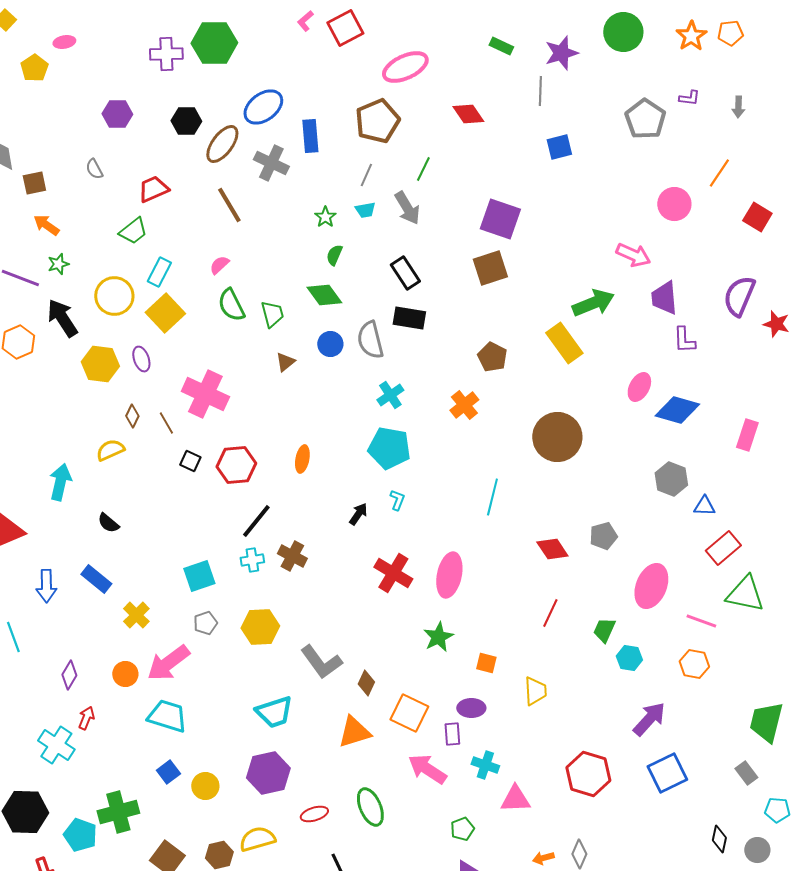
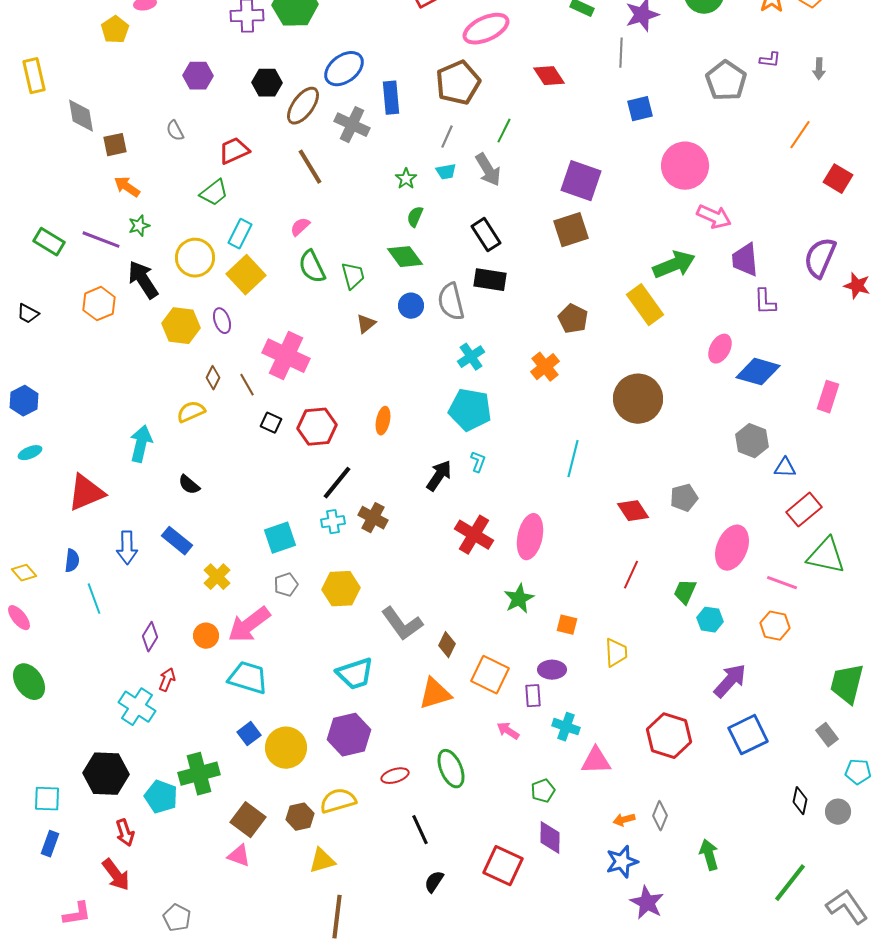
pink circle: (674, 204) -> (685, 166), moved, size x1.4
black arrow: (358, 514) -> (439, 476), size x1.4
pink arrow: (427, 769) -> (508, 731), size x0.6
yellow circle: (205, 786) -> (286, 748), size x1.5

